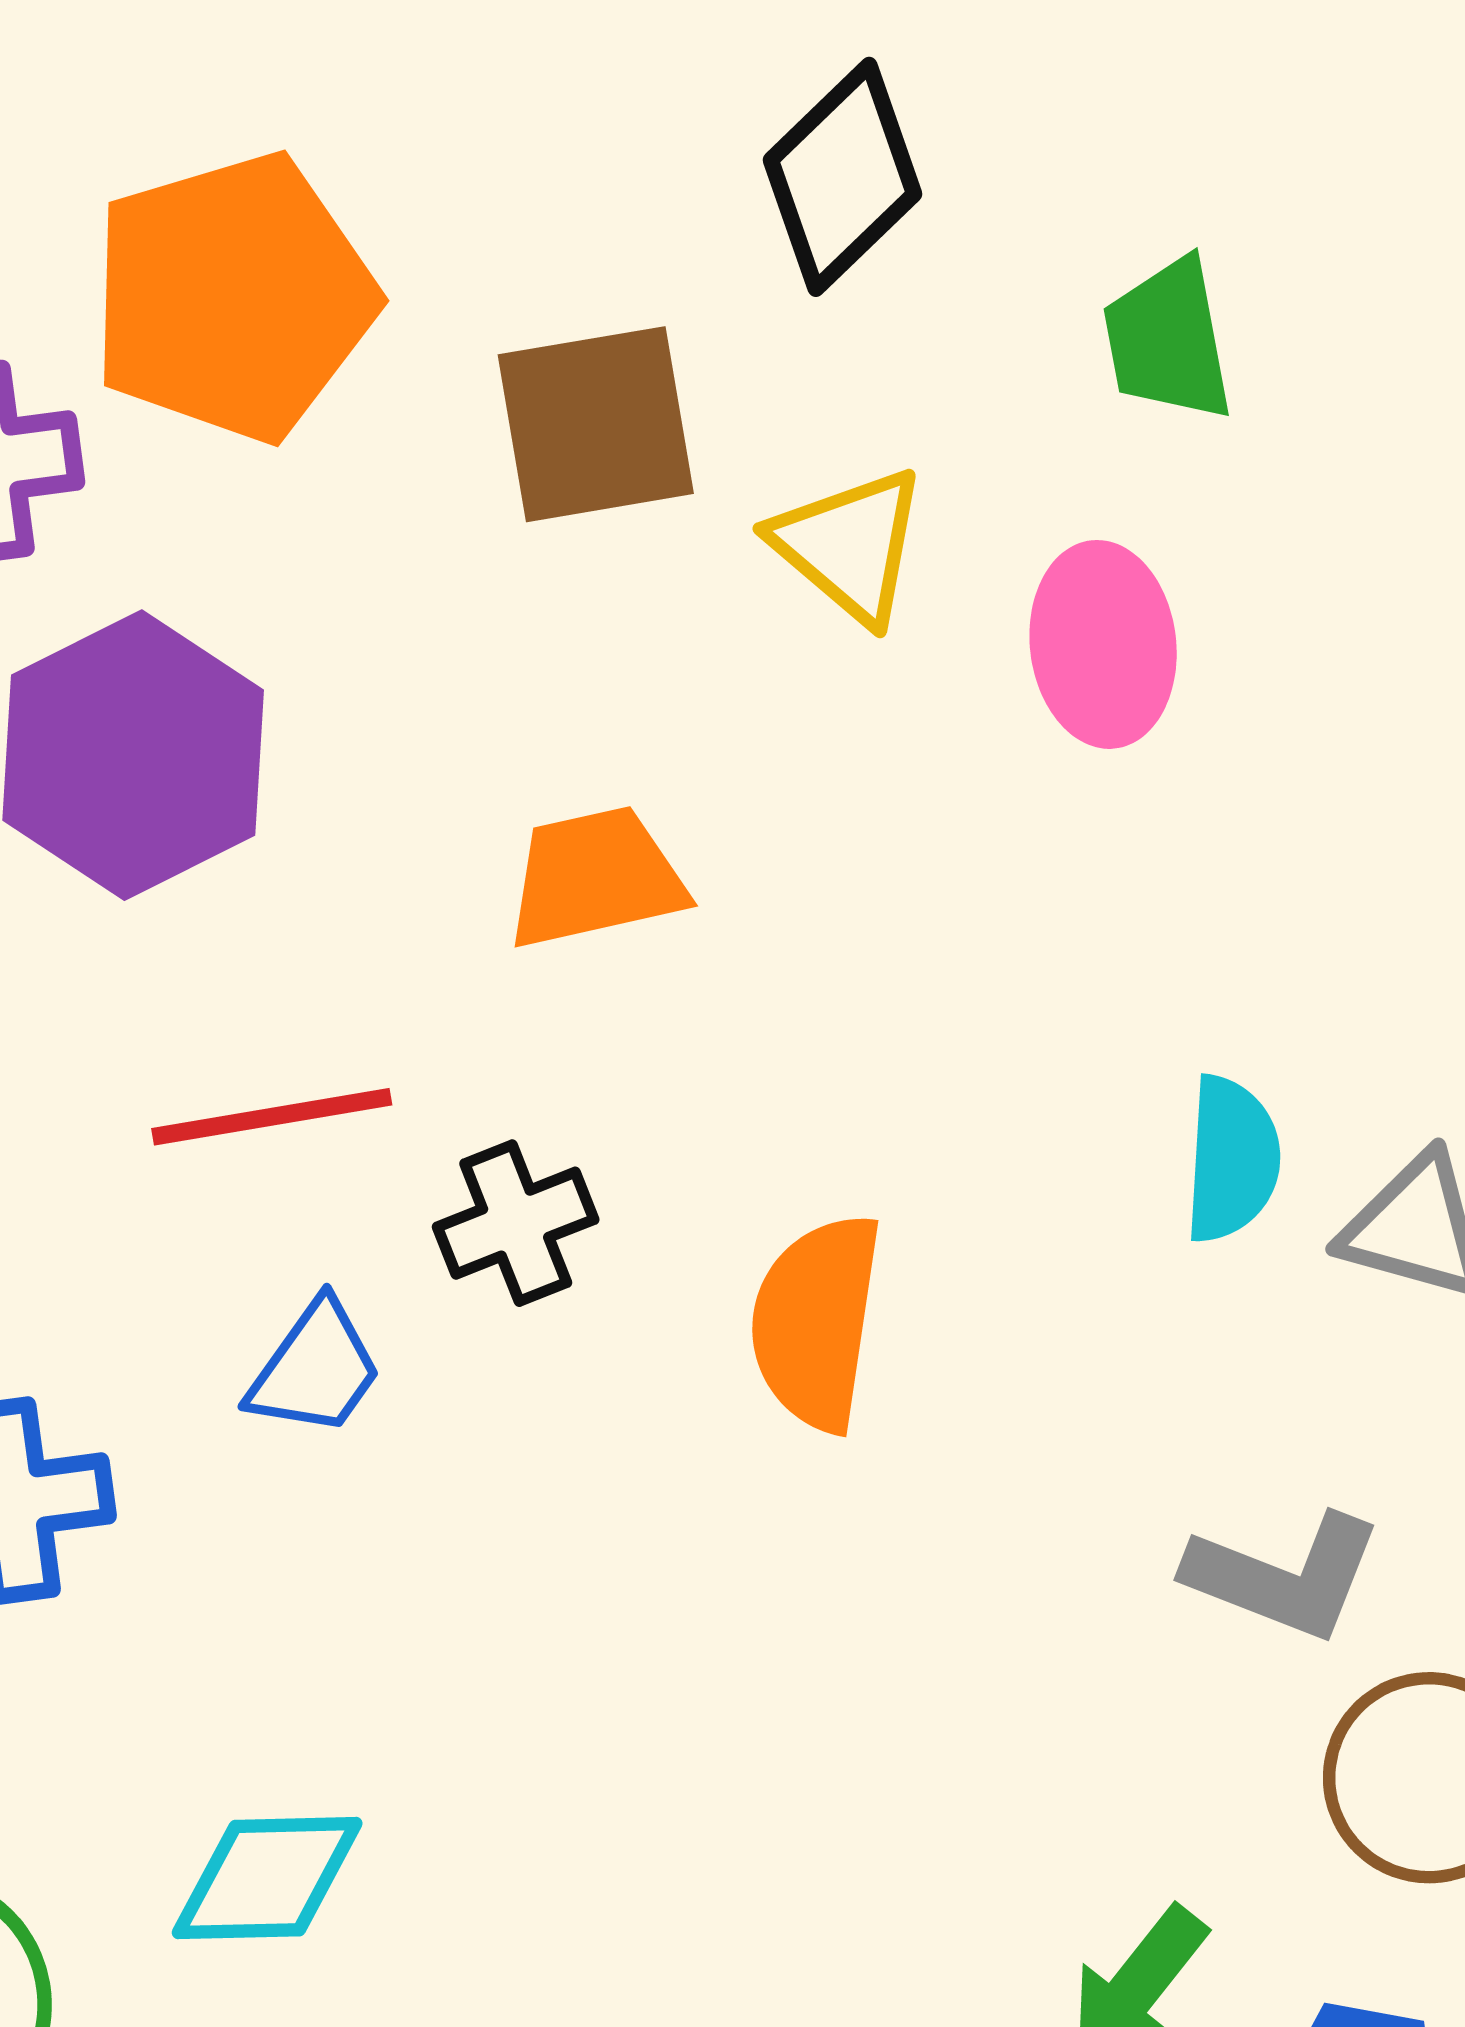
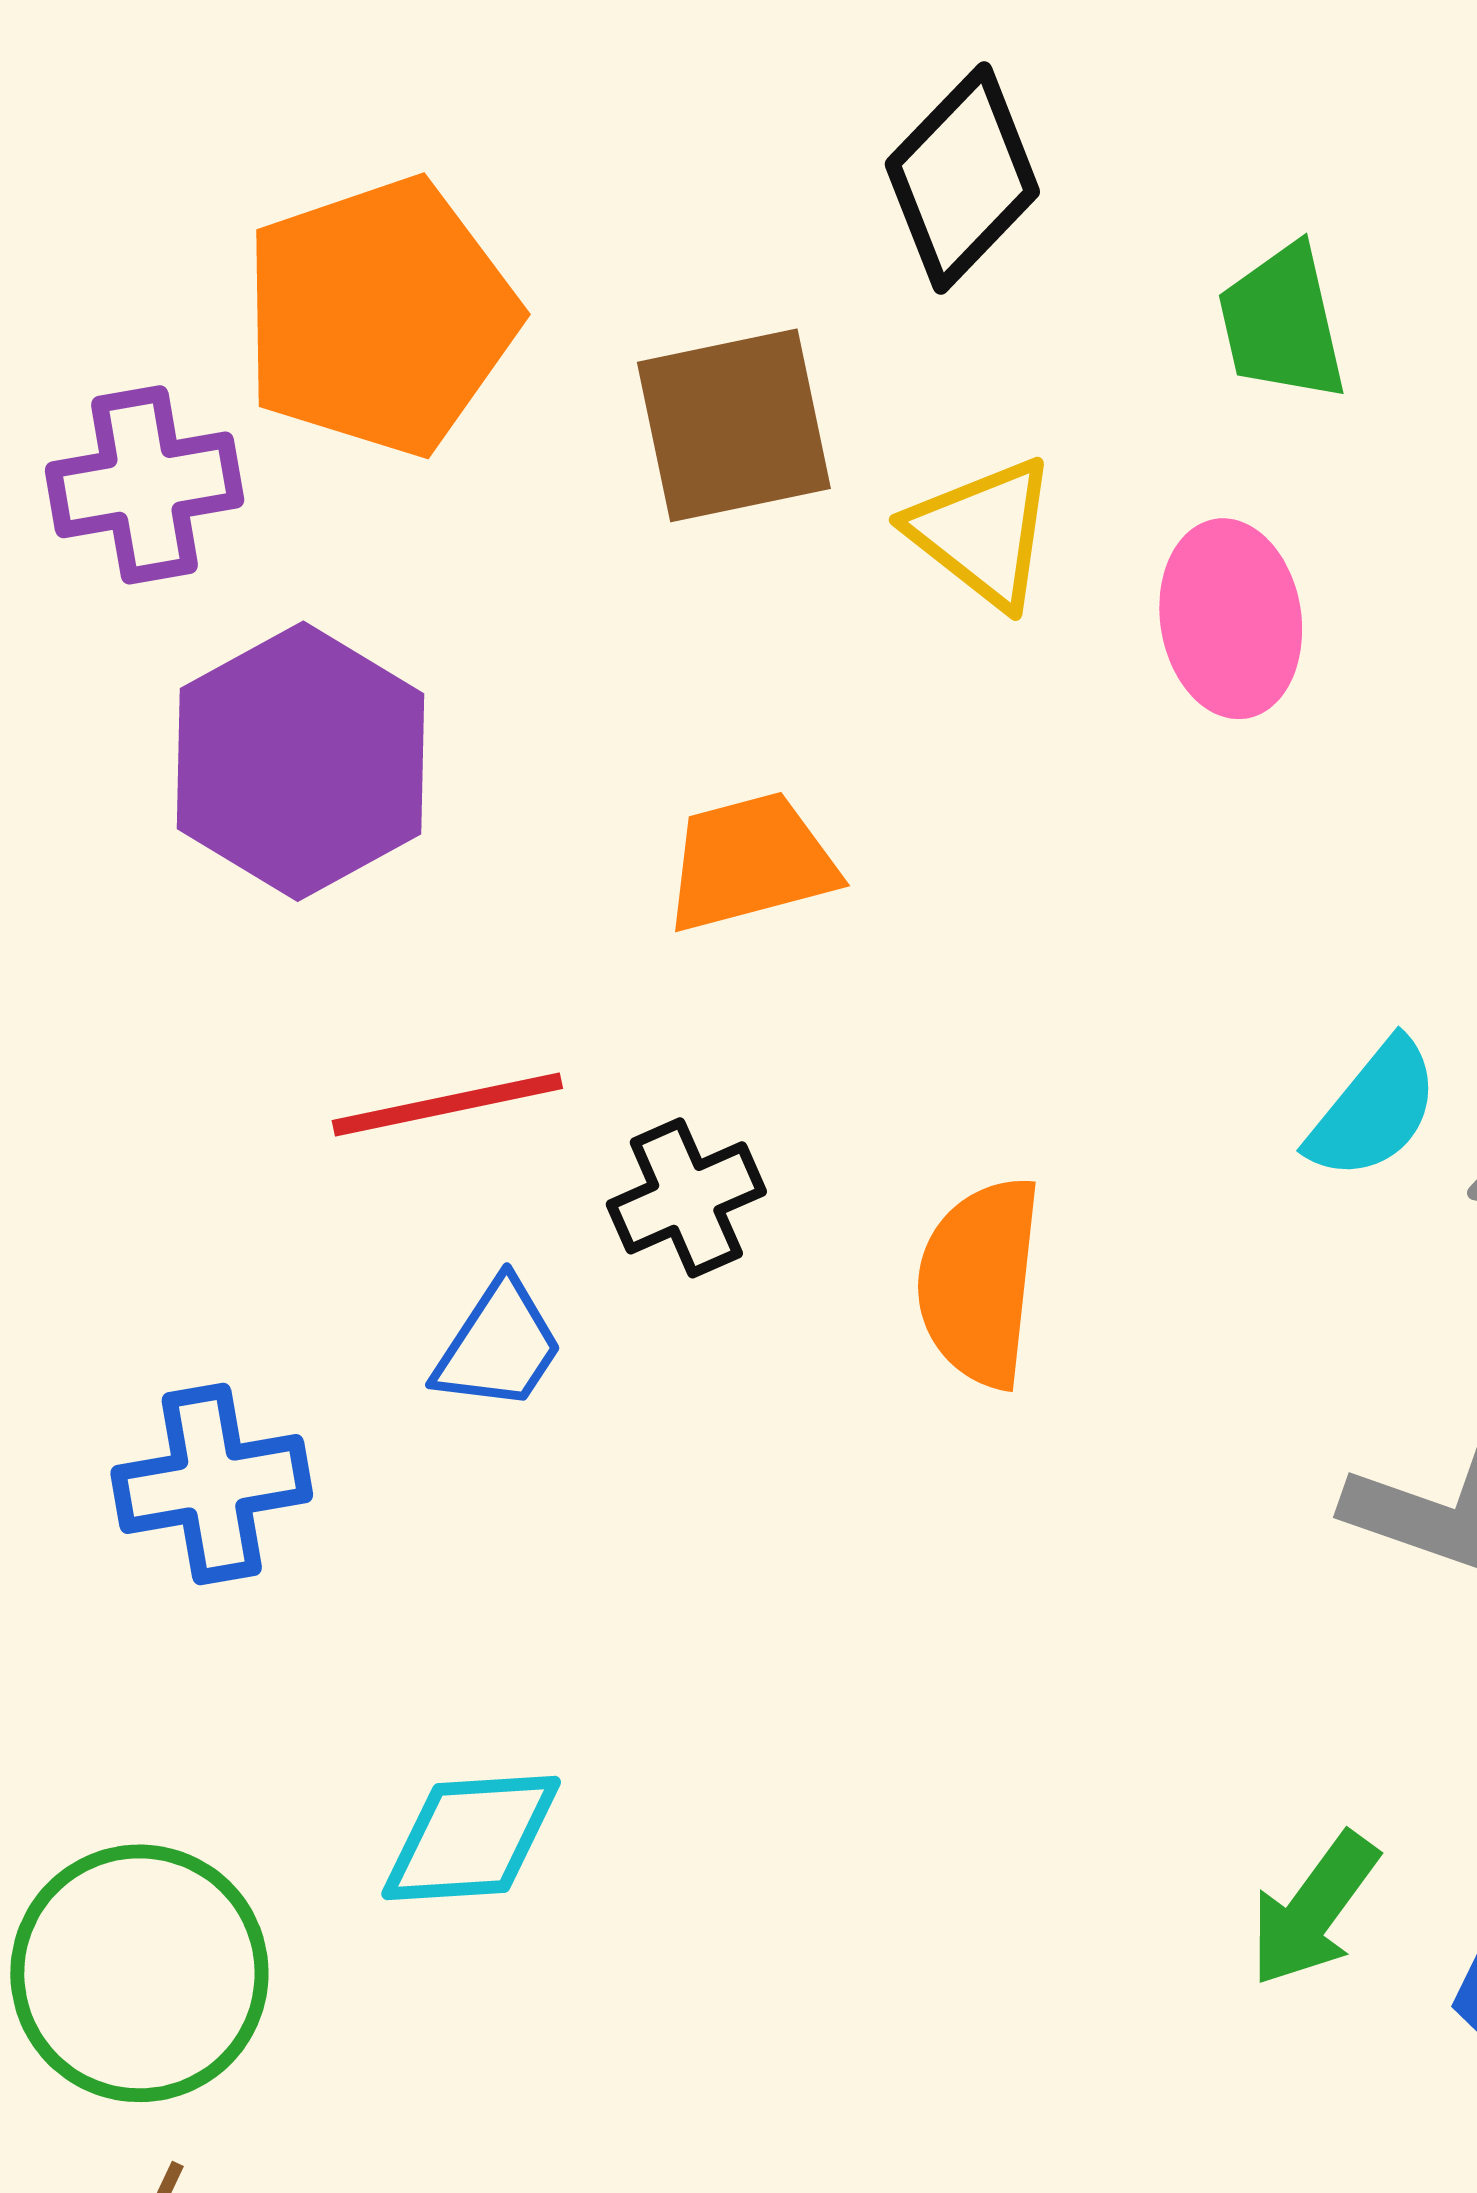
cyan semicircle: (1232, 1159) -> (1374, 1110), turned 38

